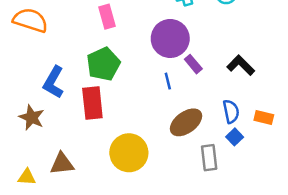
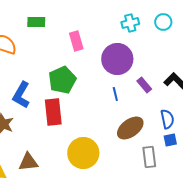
pink rectangle: (107, 17) -> (76, 41), moved
purple rectangle: (193, 64) -> (144, 85), moved
blue square: (235, 137) -> (170, 140), turned 32

